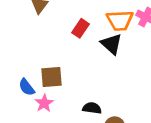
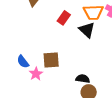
brown square: (51, 77) -> (51, 60), moved
black semicircle: (92, 108) -> (83, 79), moved

